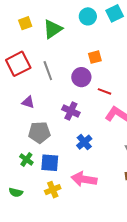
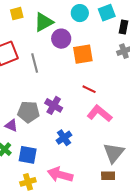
orange square: (95, 57) -> (83, 54), size x1.5
purple circle: (81, 77) -> (61, 39), moved
purple triangle: (28, 102) -> (11, 125), moved
gray pentagon: (39, 132) -> (29, 112), moved

